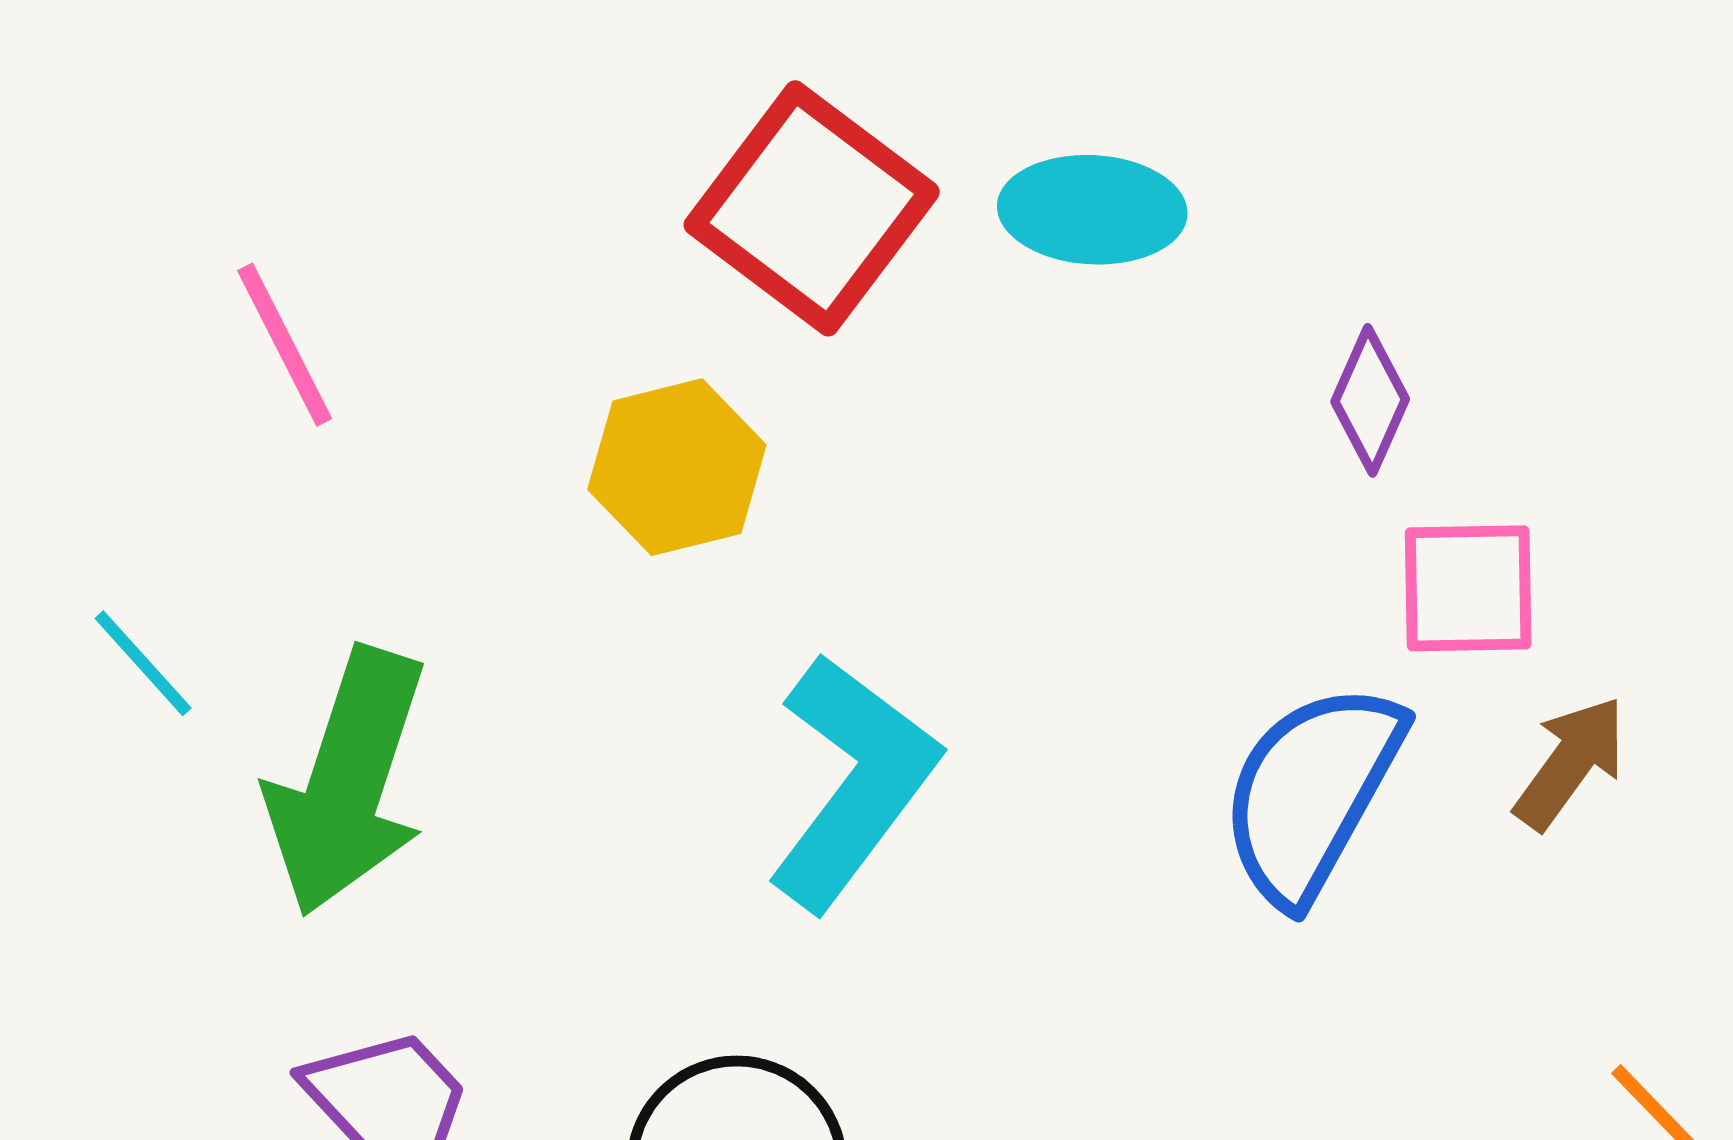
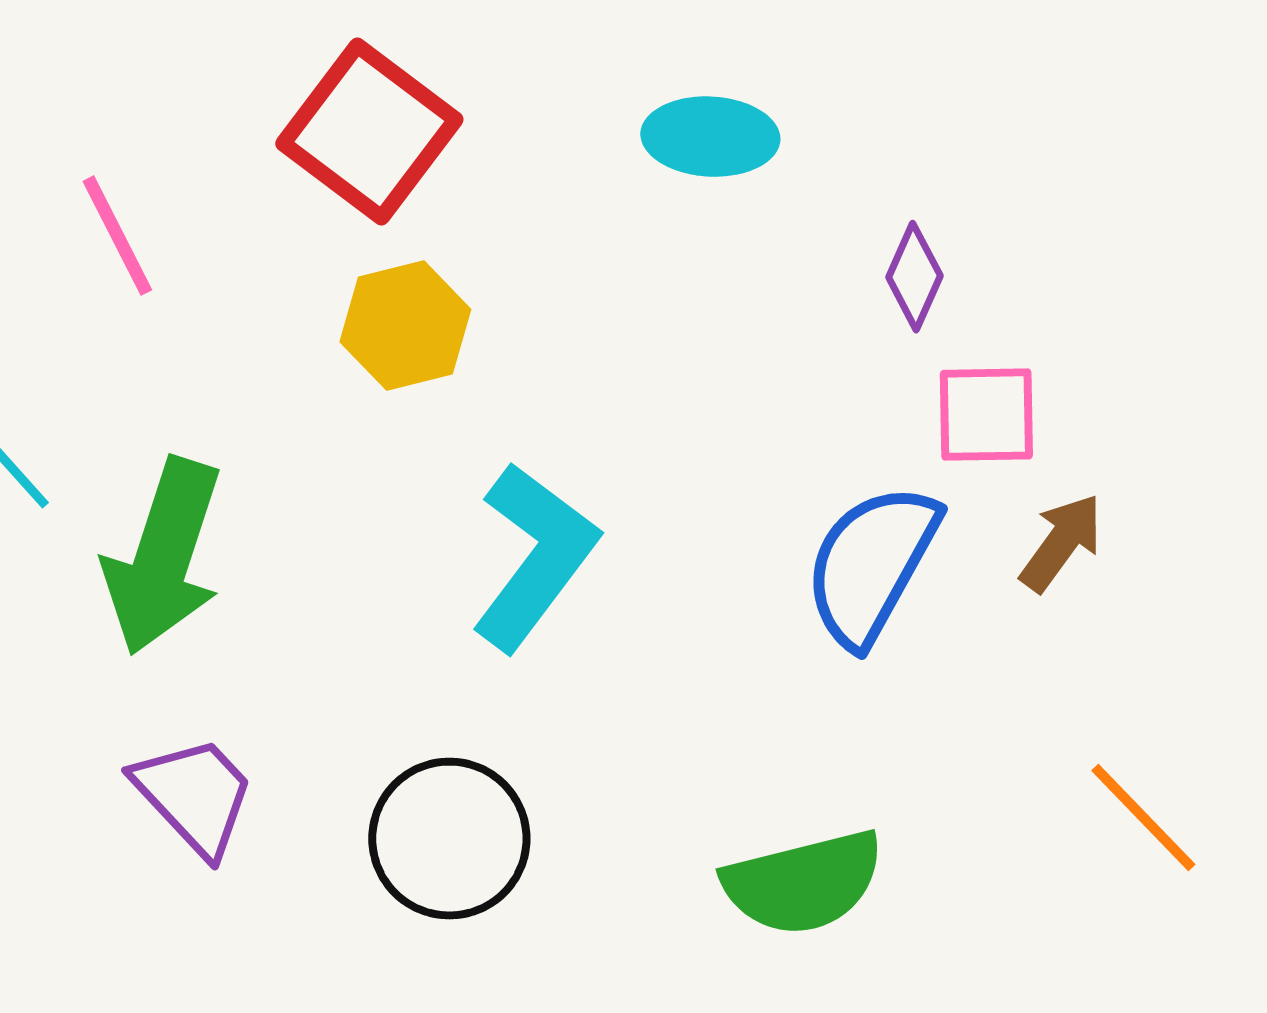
red square: (812, 208) -> (369, 132), moved

